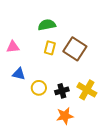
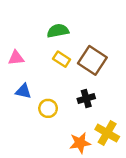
yellow rectangle: (50, 48) -> (62, 59), turned -72
yellow cross: (87, 90) -> (107, 133), moved
black cross: (62, 91) -> (86, 99), moved

